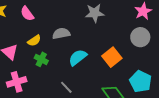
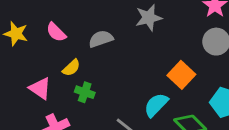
gray semicircle: (61, 33) -> (101, 39), moved
cyan semicircle: (78, 57) -> (156, 105), moved

